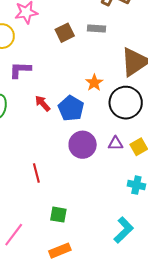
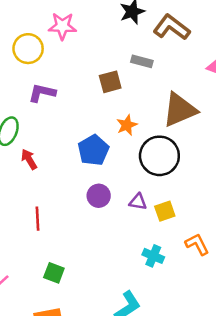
brown square: (65, 33) -> (110, 82), moved
red arrow: (43, 103) -> (29, 159), moved
purple circle: (83, 145) -> (99, 196), size x0.7

